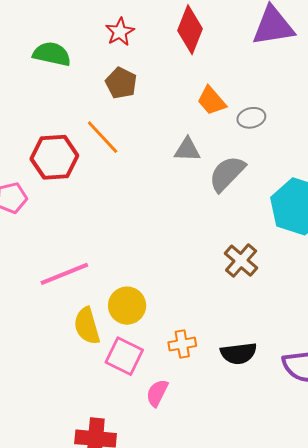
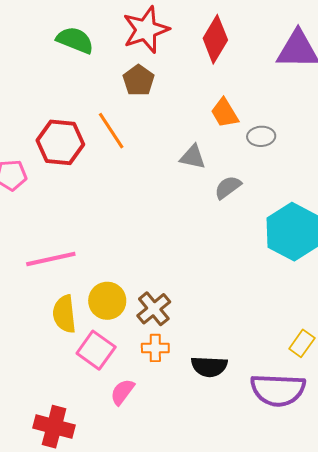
red star: (120, 32) -> (146, 30), size x1.6
gray semicircle: (227, 174) -> (228, 187), size x0.7
brown cross: (241, 261) -> (154, 309), moved

